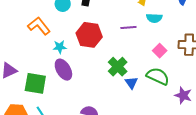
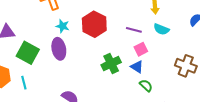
pink square: (160, 51) -> (141, 49), moved
green semicircle: (158, 76) -> (146, 86), size x0.6
blue triangle: (131, 83) -> (137, 67), moved, turned -40

